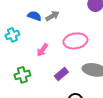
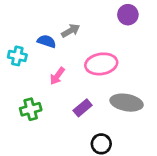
blue semicircle: (34, 16) -> (47, 41), moved
cyan cross: (12, 35) -> (17, 56), turned 32

